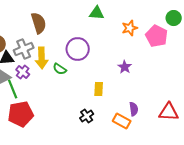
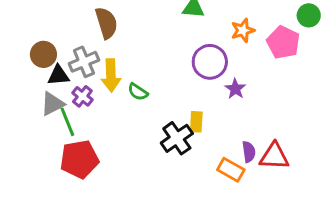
purple circle: (78, 49) -> (210, 62), moved
red triangle: (169, 112) -> (274, 156), moved
black cross: (87, 116) -> (177, 138), moved, size x1.5

